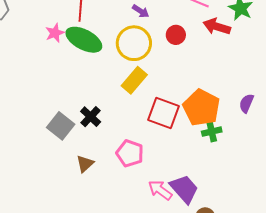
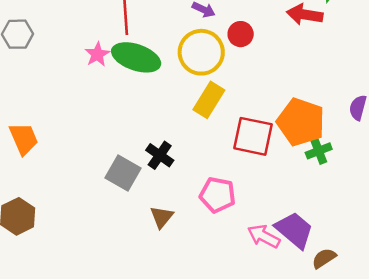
red circle: (176, 35) -> (241, 34), moved

